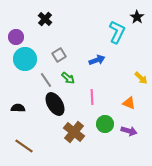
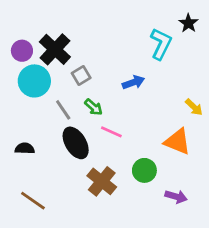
black cross: (45, 19) -> (55, 49), moved, size x1.6
pink line: (92, 97) -> (111, 132), moved, turned -63
orange triangle: (129, 103) -> (177, 142), size x1.5
purple arrow: (129, 131) -> (176, 197), moved

